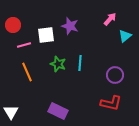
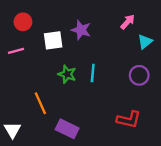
red circle: (13, 25) -> (23, 22), moved
pink line: (24, 45) -> (16, 51), moved
orange line: (27, 72) -> (40, 103), moved
purple circle: (115, 75) -> (139, 75), moved

